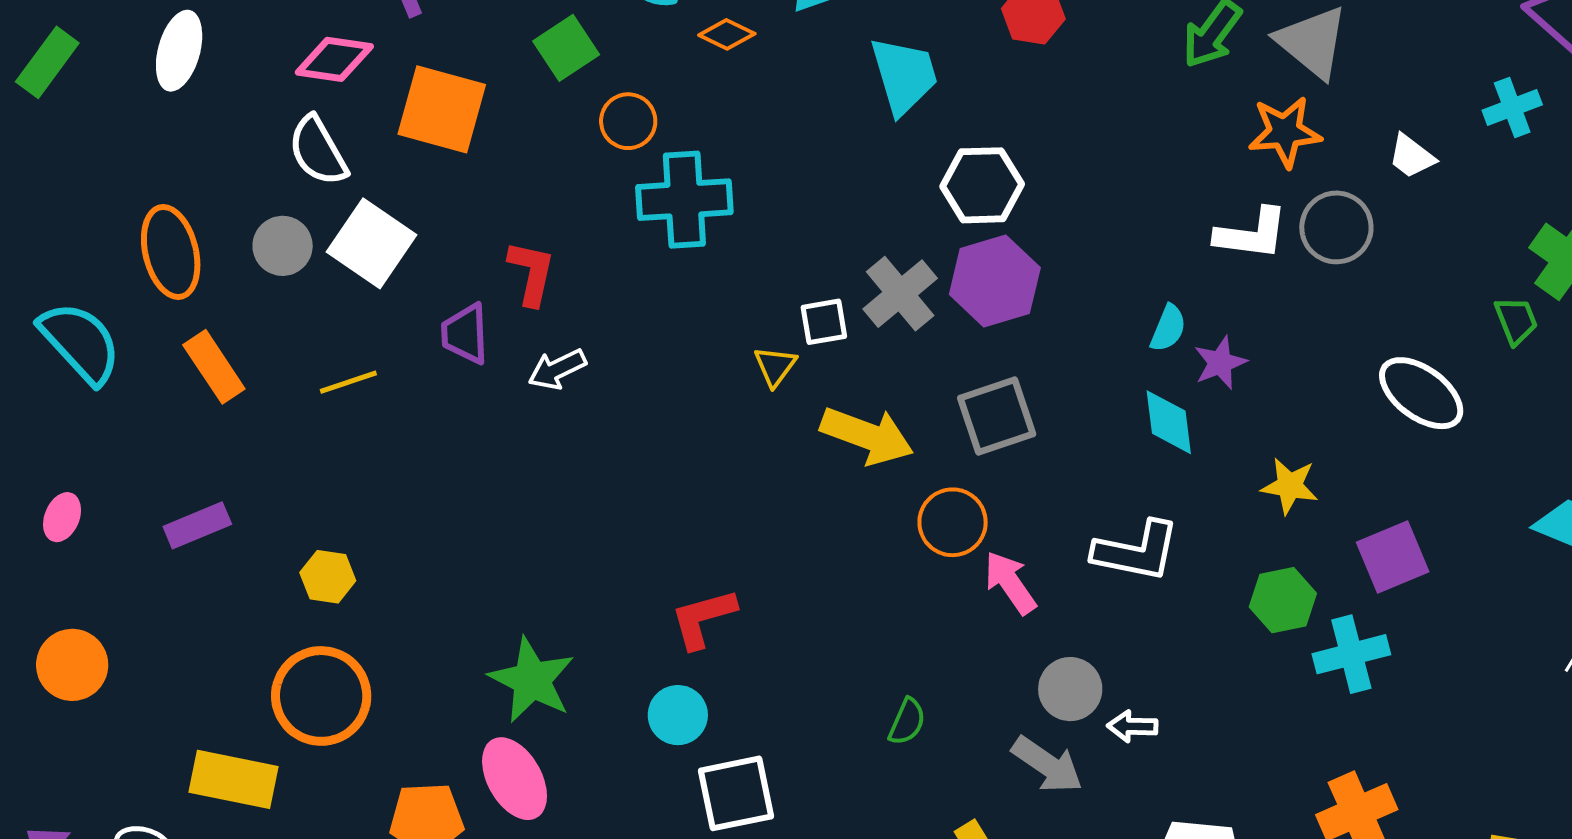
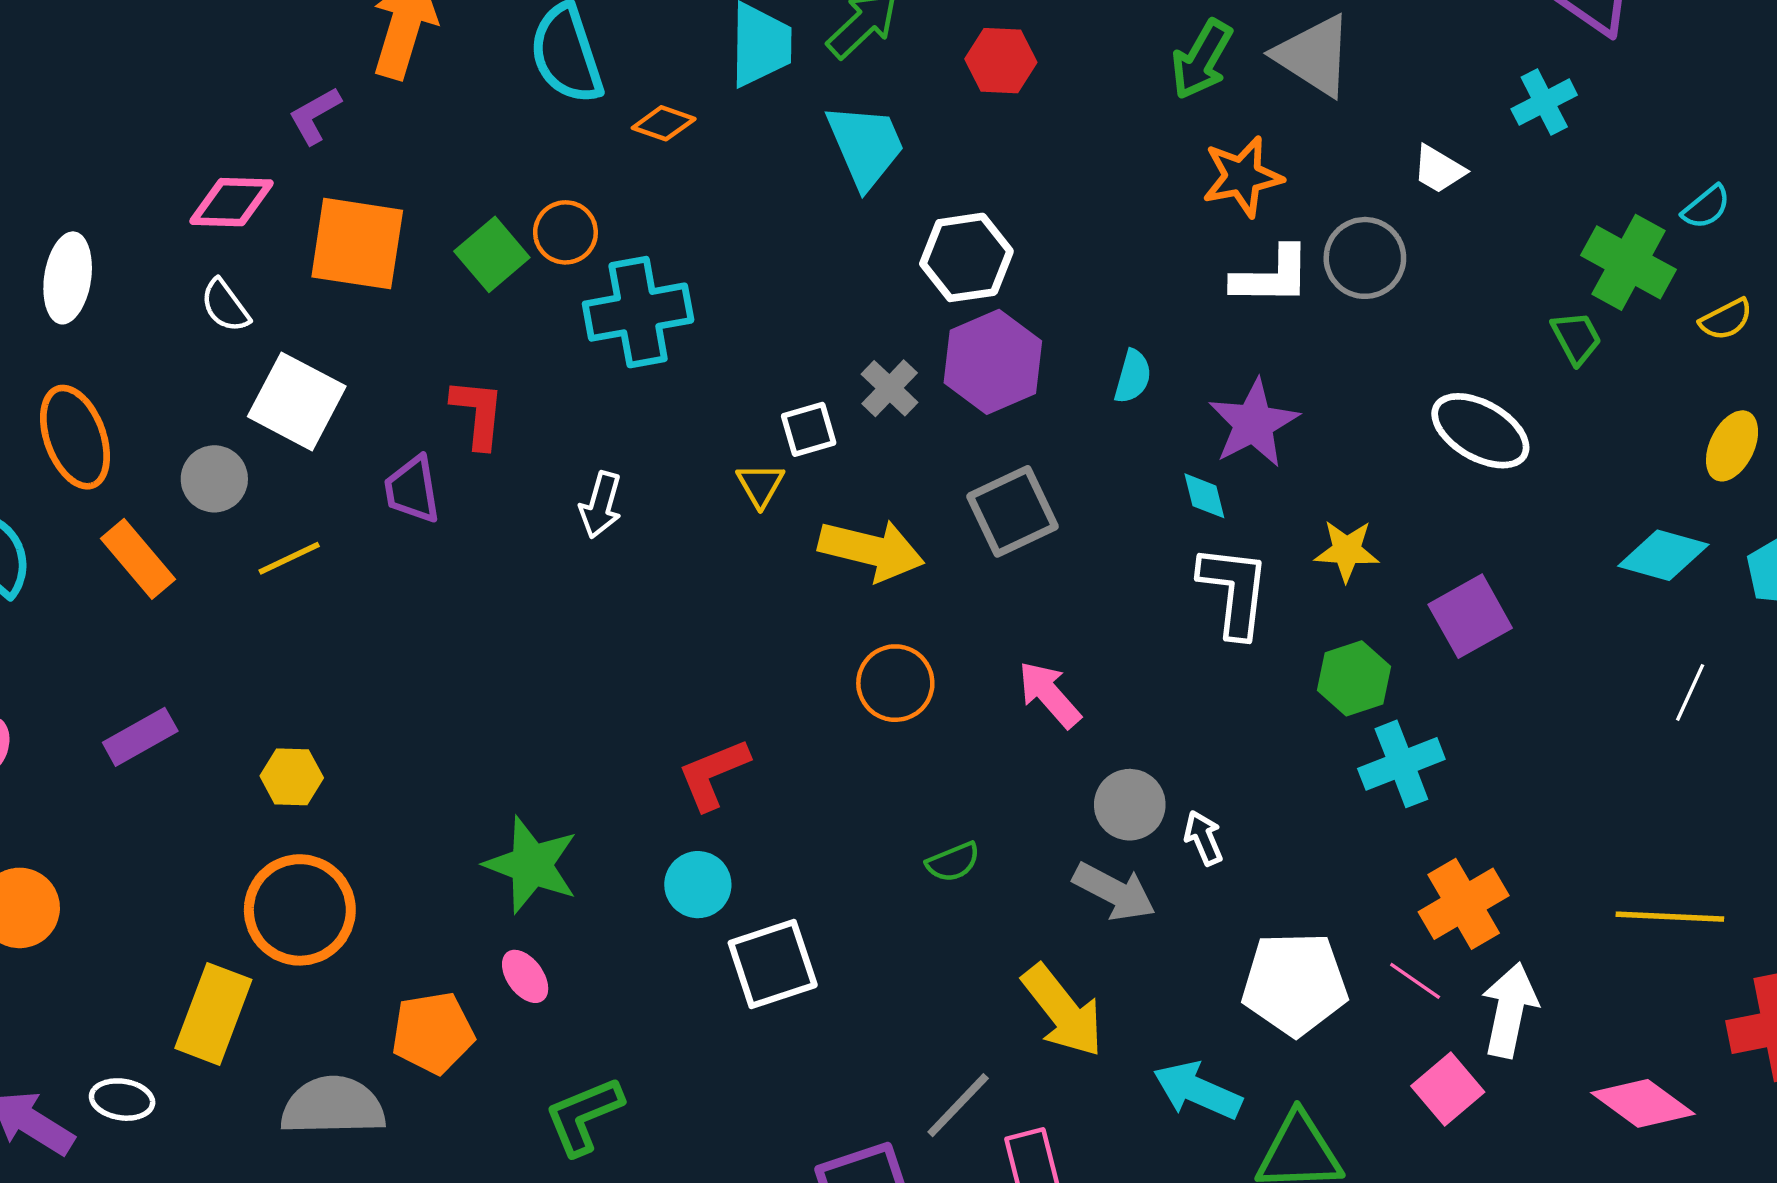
green square: (566, 48) -> (492, 254), moved
white ellipse: (179, 51) -> (68, 278), moved
orange star: (1285, 132) -> (1242, 177), moved
white semicircle: (318, 151) -> (225, 306), size x0.7
gray circle: (283, 246) -> (214, 479), moved
gray cross: (900, 294) -> (890, 388), size x0.7
cyan semicircle: (1168, 328) -> (1133, 376), moved
purple star: (1220, 363) -> (1254, 423), size x1.5
white arrow: (557, 369) -> (601, 505), moved, turned -42
cyan diamond: (1169, 422) -> (1204, 496), size x0.7
orange circle: (953, 522) -> (895, 683), moved
white L-shape: (1136, 551) -> (1234, 591), moved, turned -88
cyan cross: (1351, 654) -> (1401, 764), moved
green semicircle: (907, 722) -> (953, 862), turned 51
white arrow: (1132, 726) -> (1203, 838), turned 72
yellow rectangle: (233, 779) -> (213, 1014), turned -74
pink ellipse: (515, 779) -> (525, 976), size x0.6

